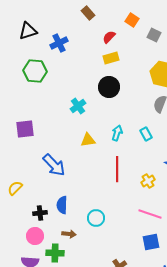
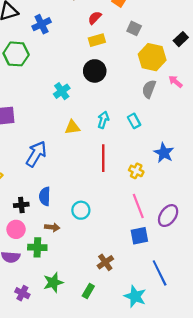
gray square: (154, 35) -> (134, 28), moved
blue arrow: (54, 165) -> (36, 154), turned -105
yellow cross: (148, 181) -> (136, 171), turned -32
pink line: (150, 214) -> (138, 206), turned 50

